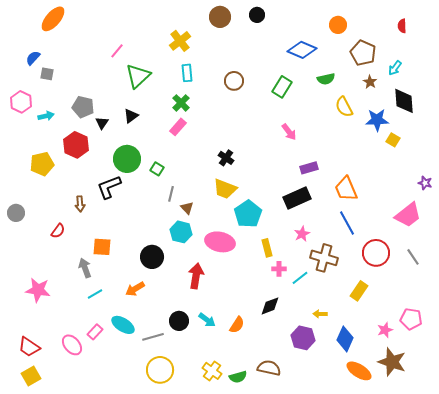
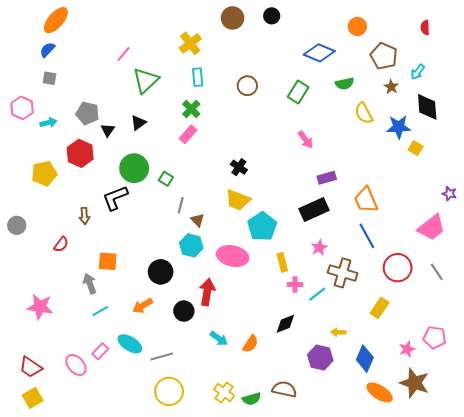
blue semicircle: (33, 58) -> (47, 50), moved
black circle: (179, 321) -> (184, 311), moved

